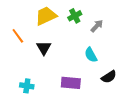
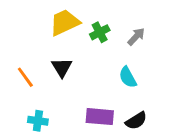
green cross: (75, 16) -> (100, 32), moved
orange line: (18, 36) -> (25, 77), moved
black semicircle: (109, 77) -> (136, 121), moved

